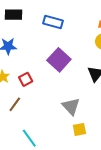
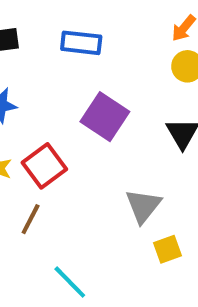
red square: (26, 79) -> (44, 166), size x1.5
gray triangle: (71, 106) -> (143, 206), turned 30

